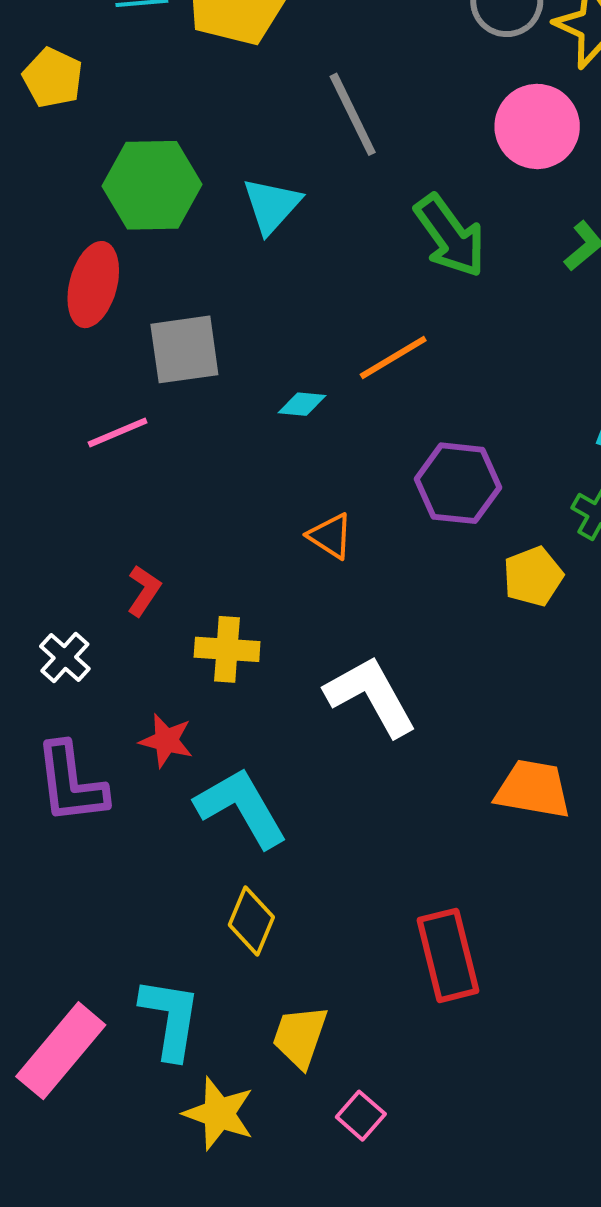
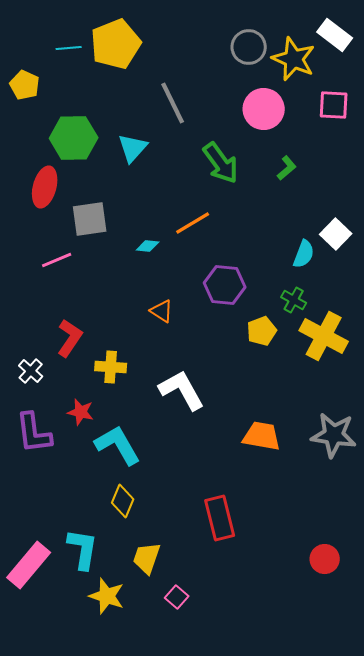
red L-shape: (144, 591) -> (70, 338), size x1.5

